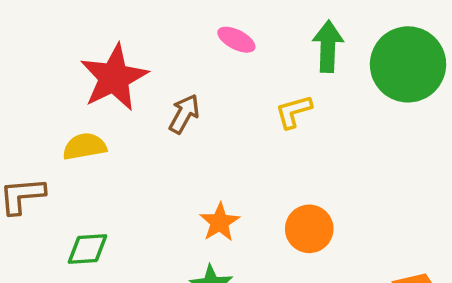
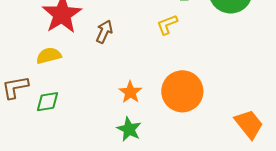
orange circle: (309, 229) -> (182, 91), size x1.5
green diamond: (88, 249) -> (47, 102), moved

